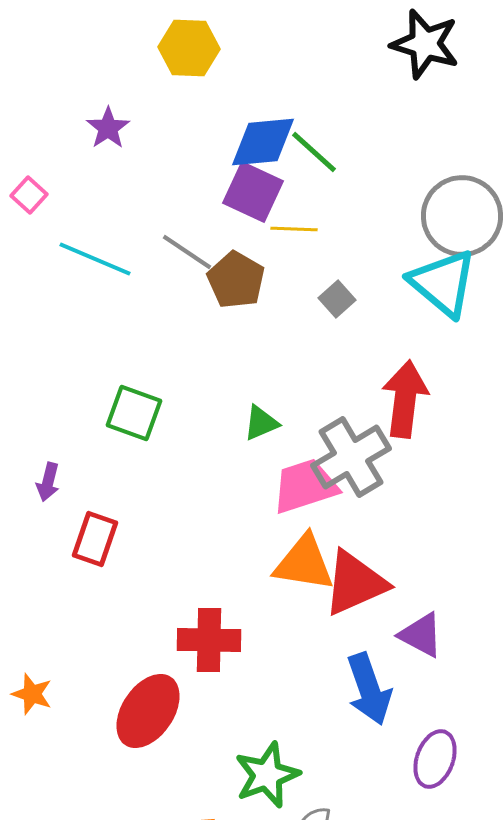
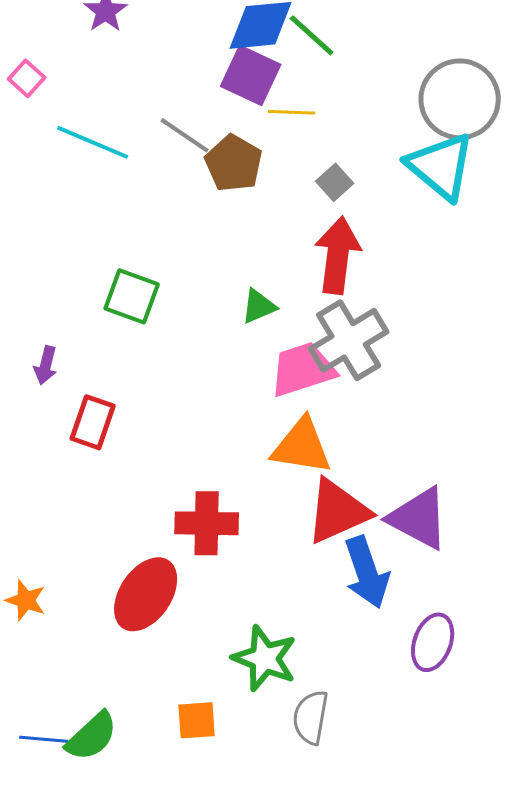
red arrow: (405, 399) -> (338, 255), moved
red triangle: (355, 583) -> (338, 511), moved
purple triangle: (421, 635) -> (419, 518), size x1.4
orange star: (32, 694) -> (26, 600), moved
green star: (267, 775) -> (265, 658), turned -30

